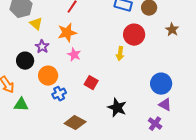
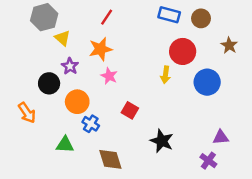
blue circle: (161, 84) -> (207, 82), moved
blue cross: (59, 94) -> (91, 124), turned -32
green triangle: (21, 105) -> (65, 145), moved
purple triangle: (165, 105) -> (221, 137), turned -32
brown diamond: (75, 123) -> (110, 159), turned 45

